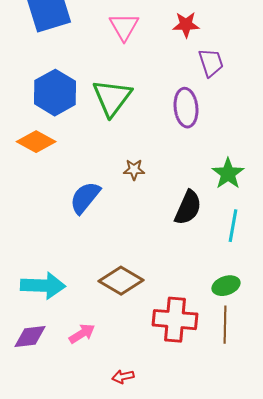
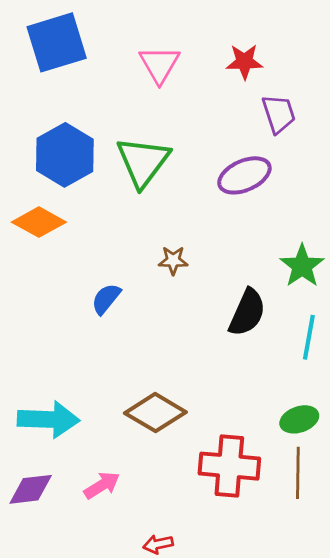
purple ellipse: (186, 108) -> (244, 175), turned 72
blue semicircle: (85, 198) -> (106, 299), size x0.7

